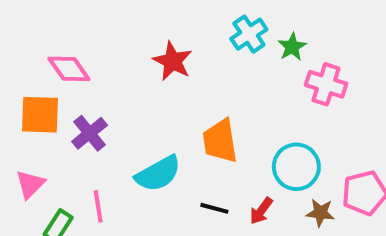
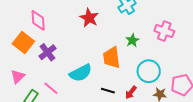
green star: (292, 47) -> (132, 40), moved
pink diamond: (69, 69) -> (38, 20), turned 30
orange square: (40, 115) -> (23, 43), turned 35
pink line: (98, 206) -> (51, 88), turned -42

